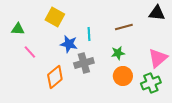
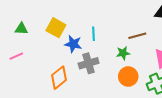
yellow square: (55, 17) -> (56, 28), moved
brown line: (124, 27) -> (137, 36), moved
pink line: (30, 52) -> (16, 56), moved, turned -72

